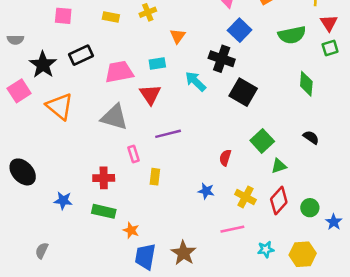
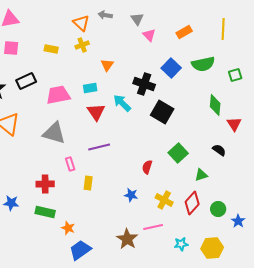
red triangle: (329, 23) -> (234, 124), moved
blue square: (240, 30) -> (171, 68), moved
red triangle: (150, 94) -> (96, 112), moved
green triangle: (279, 166) -> (201, 175), moved
brown star: (184, 253) -> (127, 239), moved
blue trapezoid: (145, 257) -> (80, 250), turned 45

